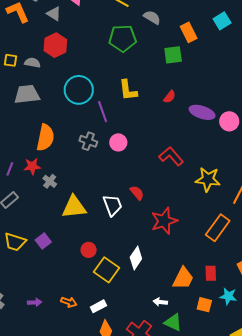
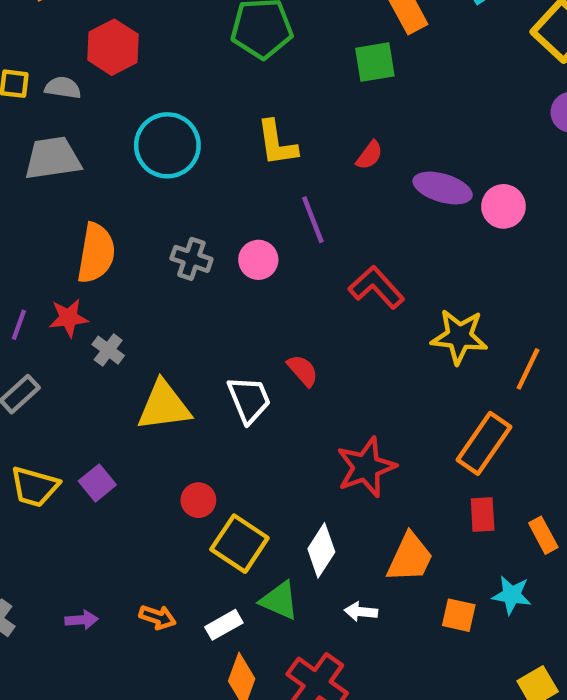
purple line: (103, 112) -> (313, 220), moved
red star: (164, 221) -> (366, 467), moved
white diamond: (136, 258) -> (321, 550), moved
red rectangle: (211, 273) -> (483, 515), moved
green triangle: (173, 322) -> (279, 600), moved

